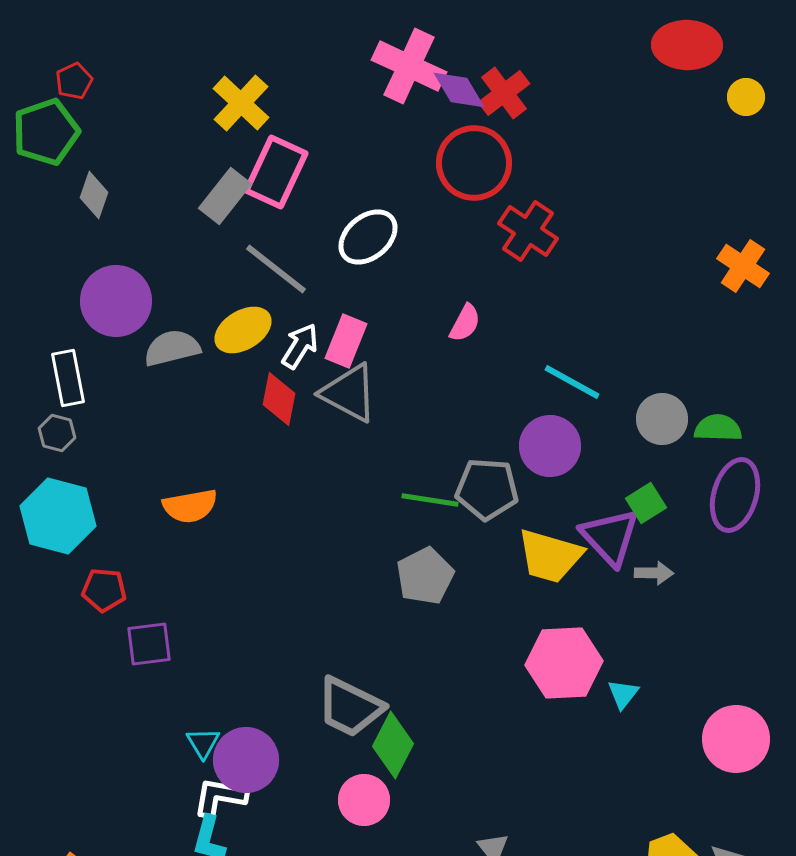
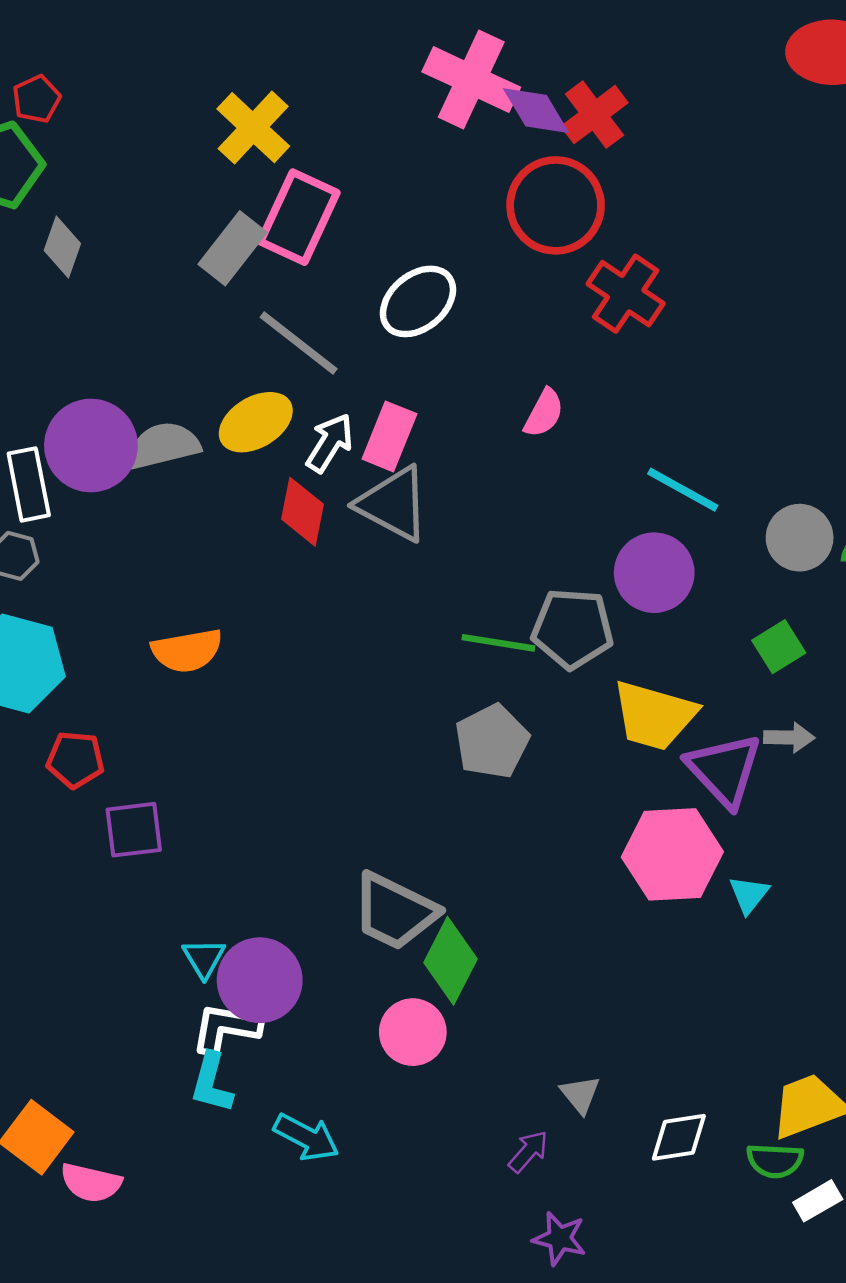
purple circle: (116, 301) -> (91, 446), moved
purple triangle: (610, 537) -> (724, 770), moved

